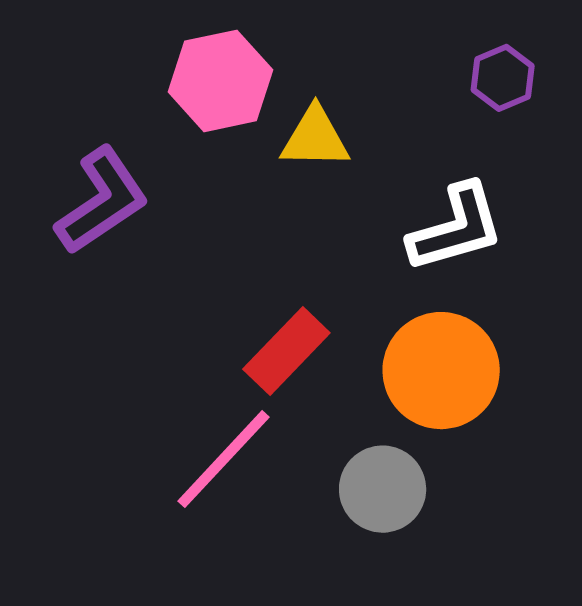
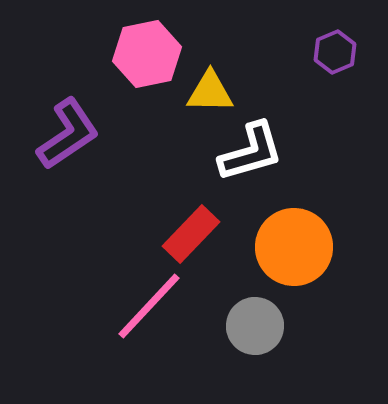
white L-shape: (456, 228) -> (251, 152), moved

